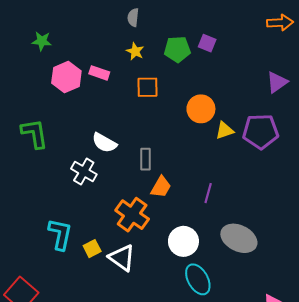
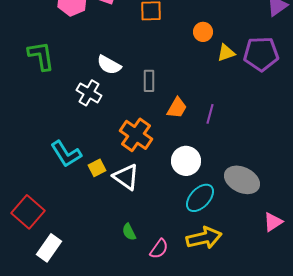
orange circle: (201, 109) -> (203, 32), size x0.7
orange trapezoid: (161, 187) -> (177, 108), moved
cyan L-shape: (60, 234) -> (66, 154), turned 136
gray ellipse: (239, 238) -> (242, 180), moved
cyan ellipse: (198, 279) -> (200, 198), turned 72

